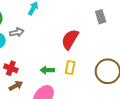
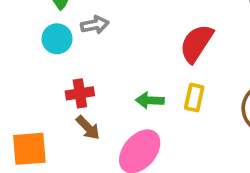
red cross: (11, 68) -> (80, 93), turned -32
brown arrow: (16, 86) -> (88, 128), turned 72

